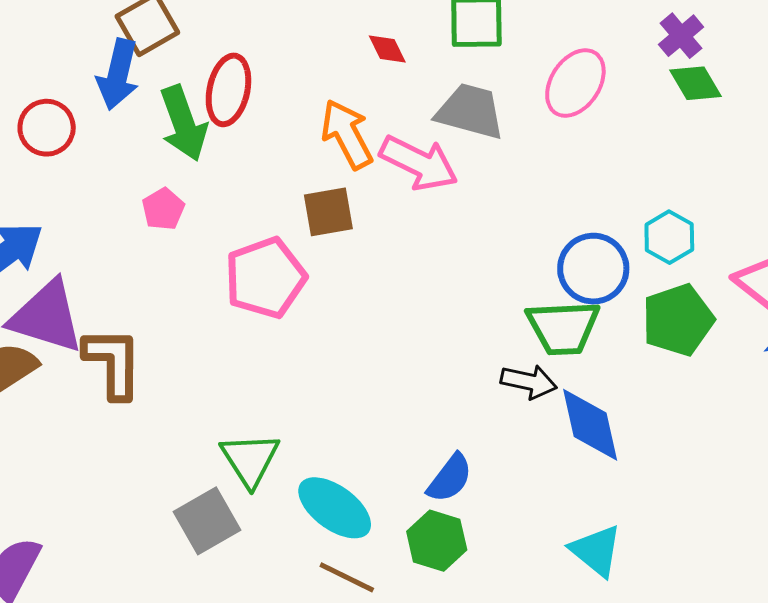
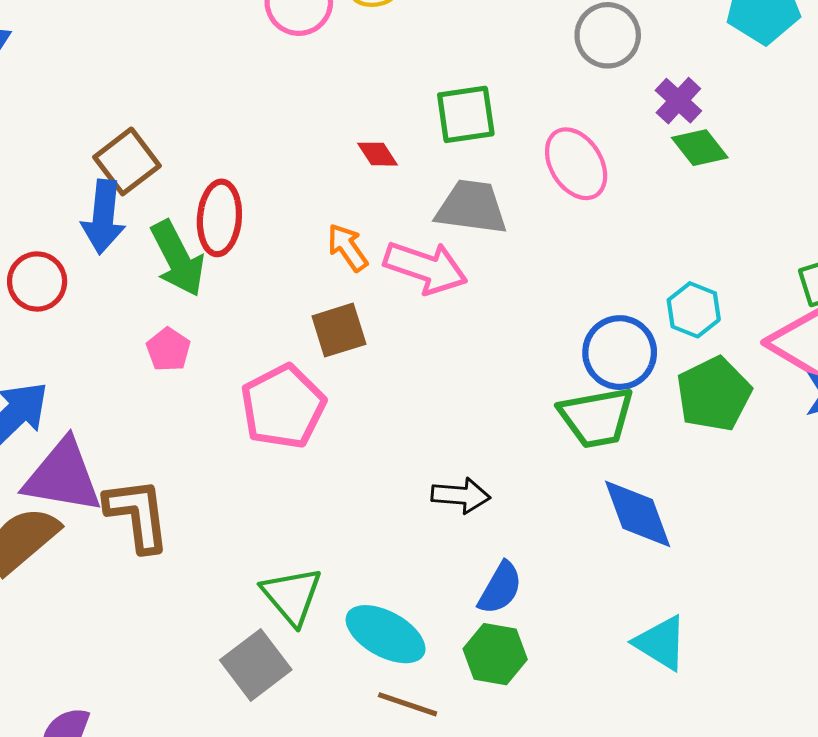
pink ellipse: (575, 83) -> (576, 164), turned -58
orange arrow: (347, 134) -> (348, 248), size x0.7
black arrow: (529, 382) -> (461, 495), moved

